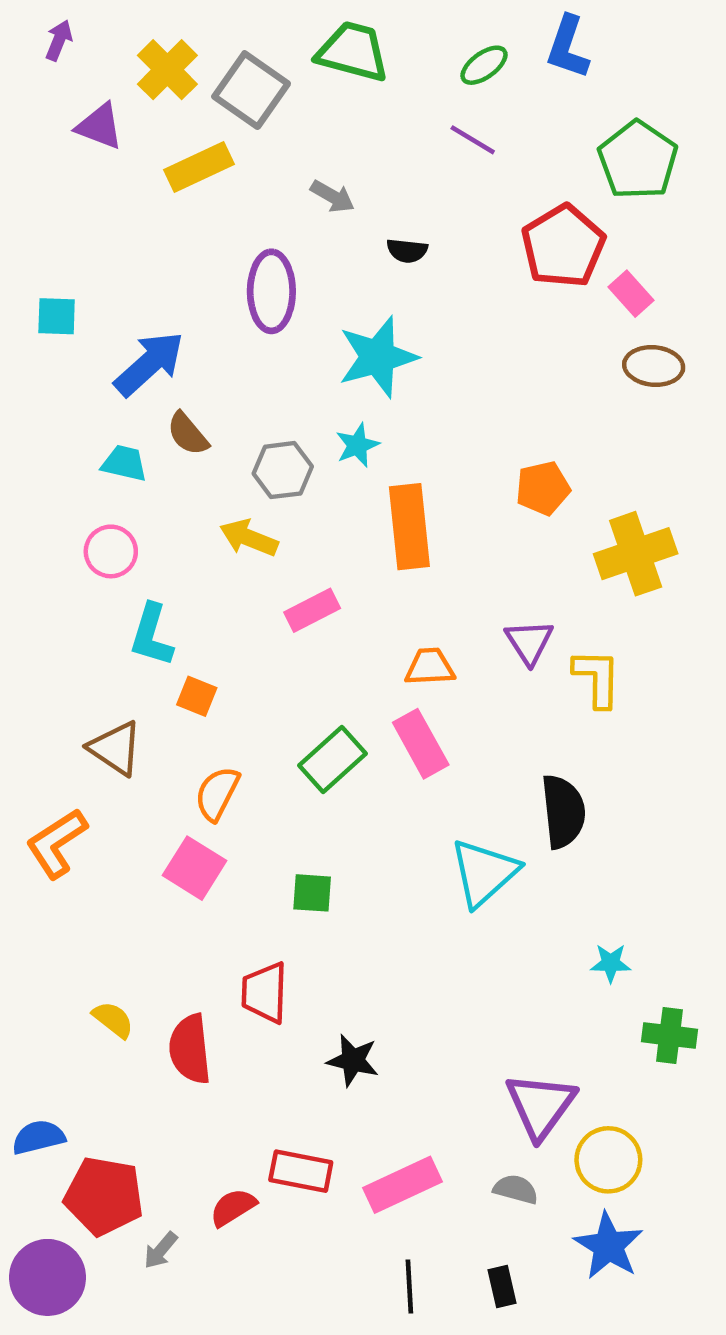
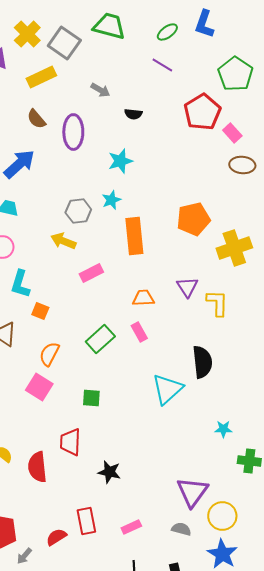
cyan star: (378, 357) -> (120, 161), size x0.7
brown semicircle: (188, 434) -> (36, 119), moved
orange pentagon: (543, 488) -> (193, 219), size x1.4
pink rectangle: (421, 744) -> (139, 332), size x0.7
red rectangle: (301, 1171) -> (86, 521), turned 68
pink rectangle: (403, 1185) -> (131, 527), size x0.6

